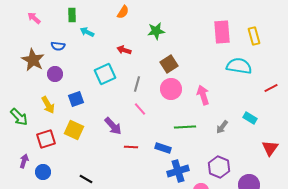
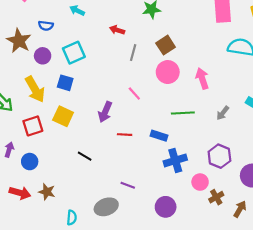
cyan square: (105, 74) -> (74, 53), moved
gray line: (137, 84) -> (133, 53), moved
blue square: (76, 99) -> (65, 83), turned 35
yellow arrow: (48, 105) -> (35, 89), size x1.4
purple arrow: (113, 126) -> (105, 112), turned 66
black line: (86, 179) -> (85, 156), moved

